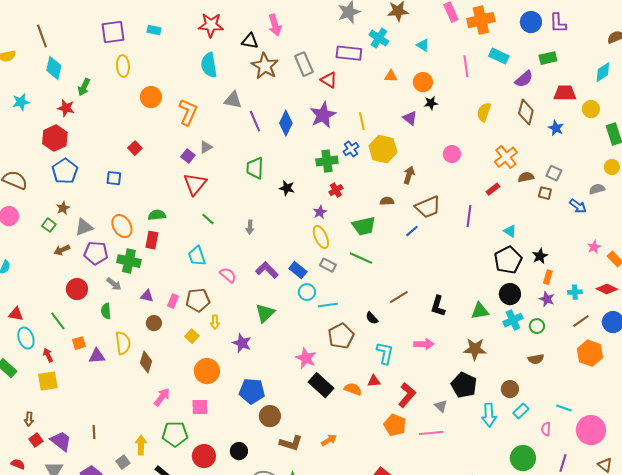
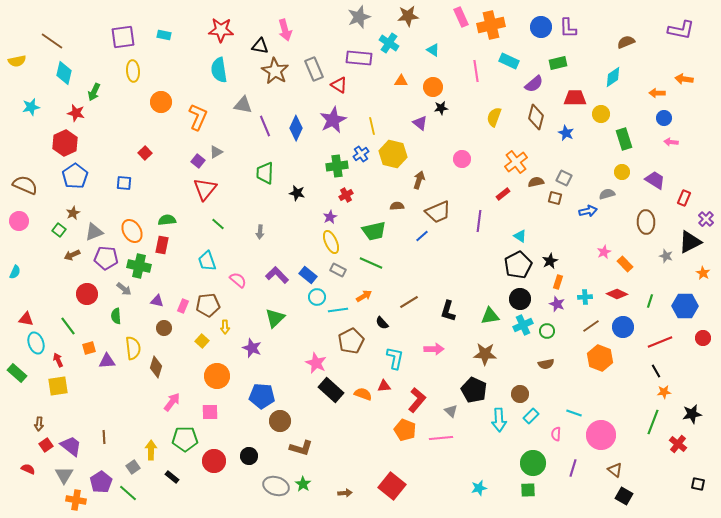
brown line: (42, 36) -> (52, 41), turned -35
blue arrow: (578, 206) -> (588, 211), turned -48
orange arrow: (329, 440) -> (364, 296), moved

